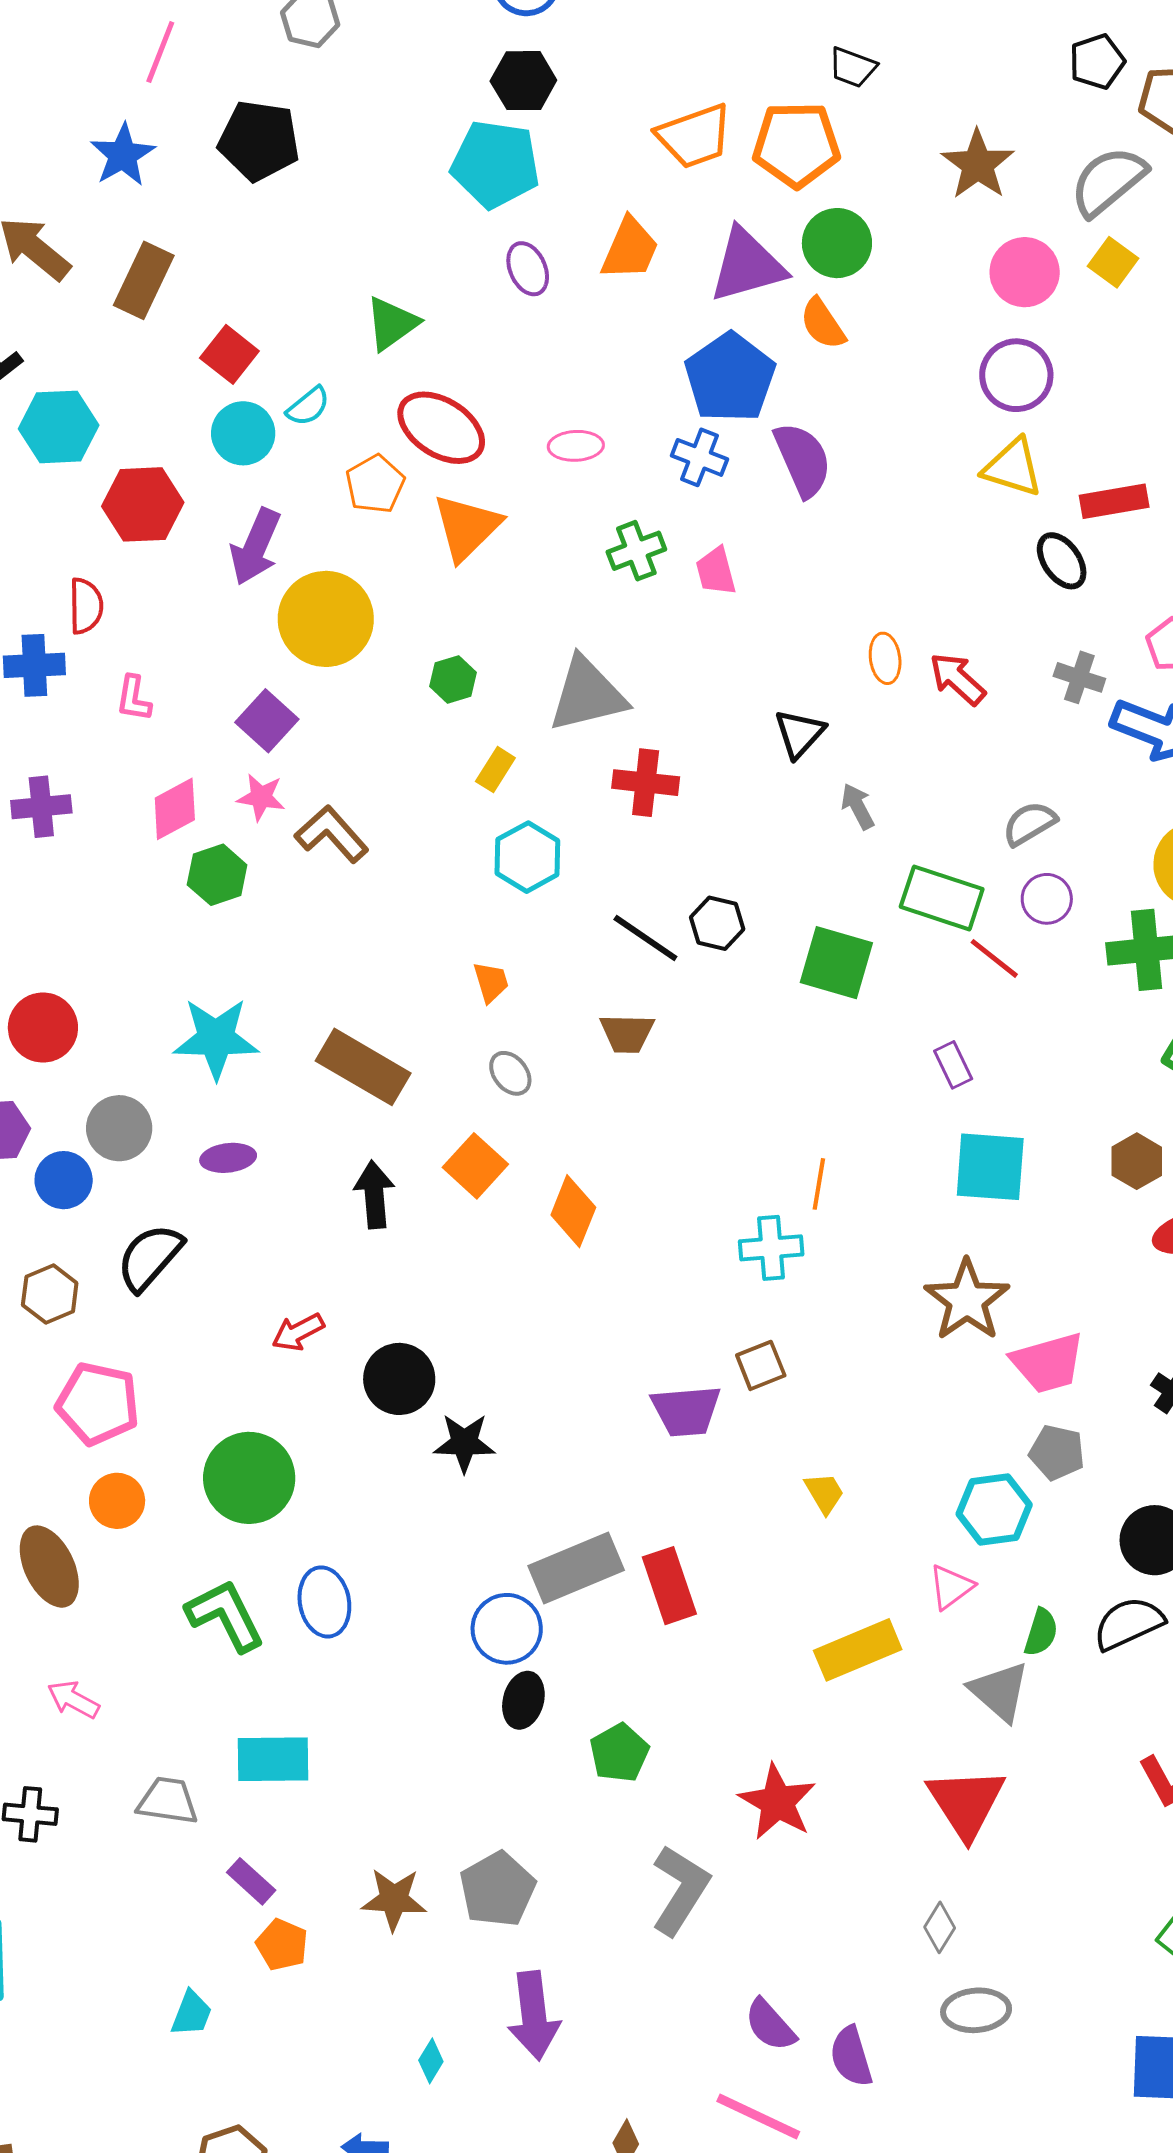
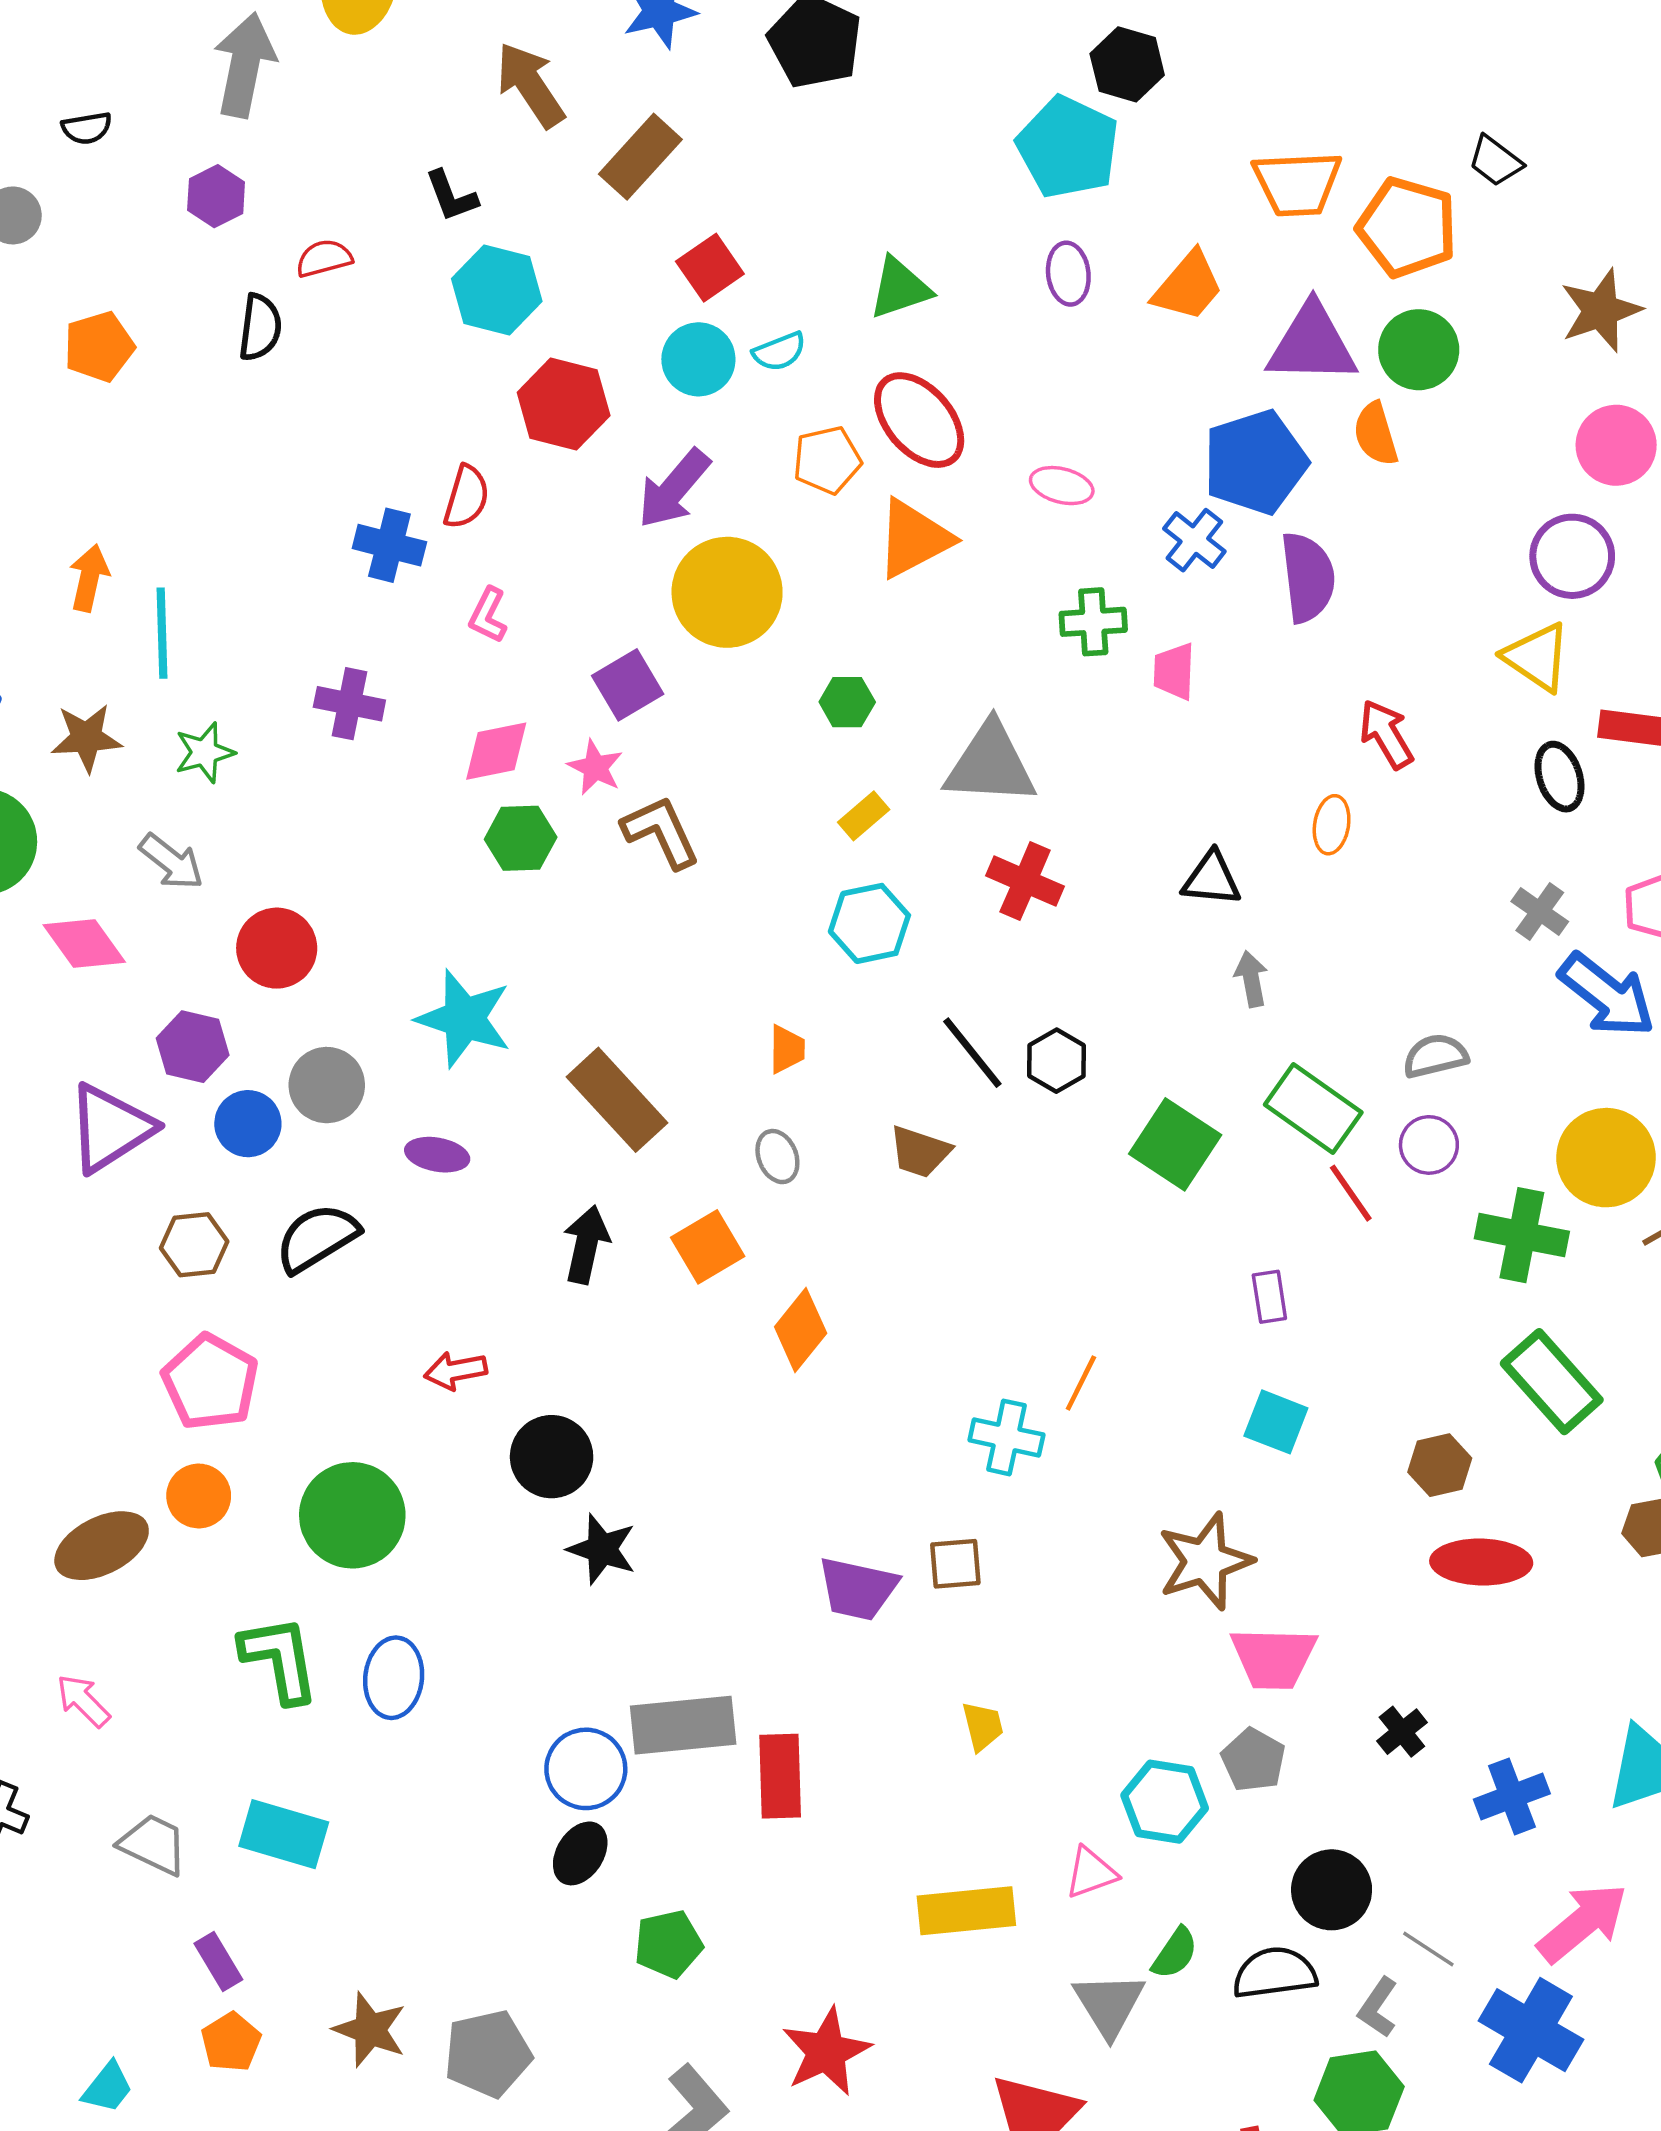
red arrow: (957, 679) -> (1386, 734), moved
black triangle: (799, 734) -> (1212, 879), turned 36
cyan square: (990, 1167) -> (1276, 1422), size x0.7
brown ellipse: (49, 1567) -> (102, 1546), turned 72

